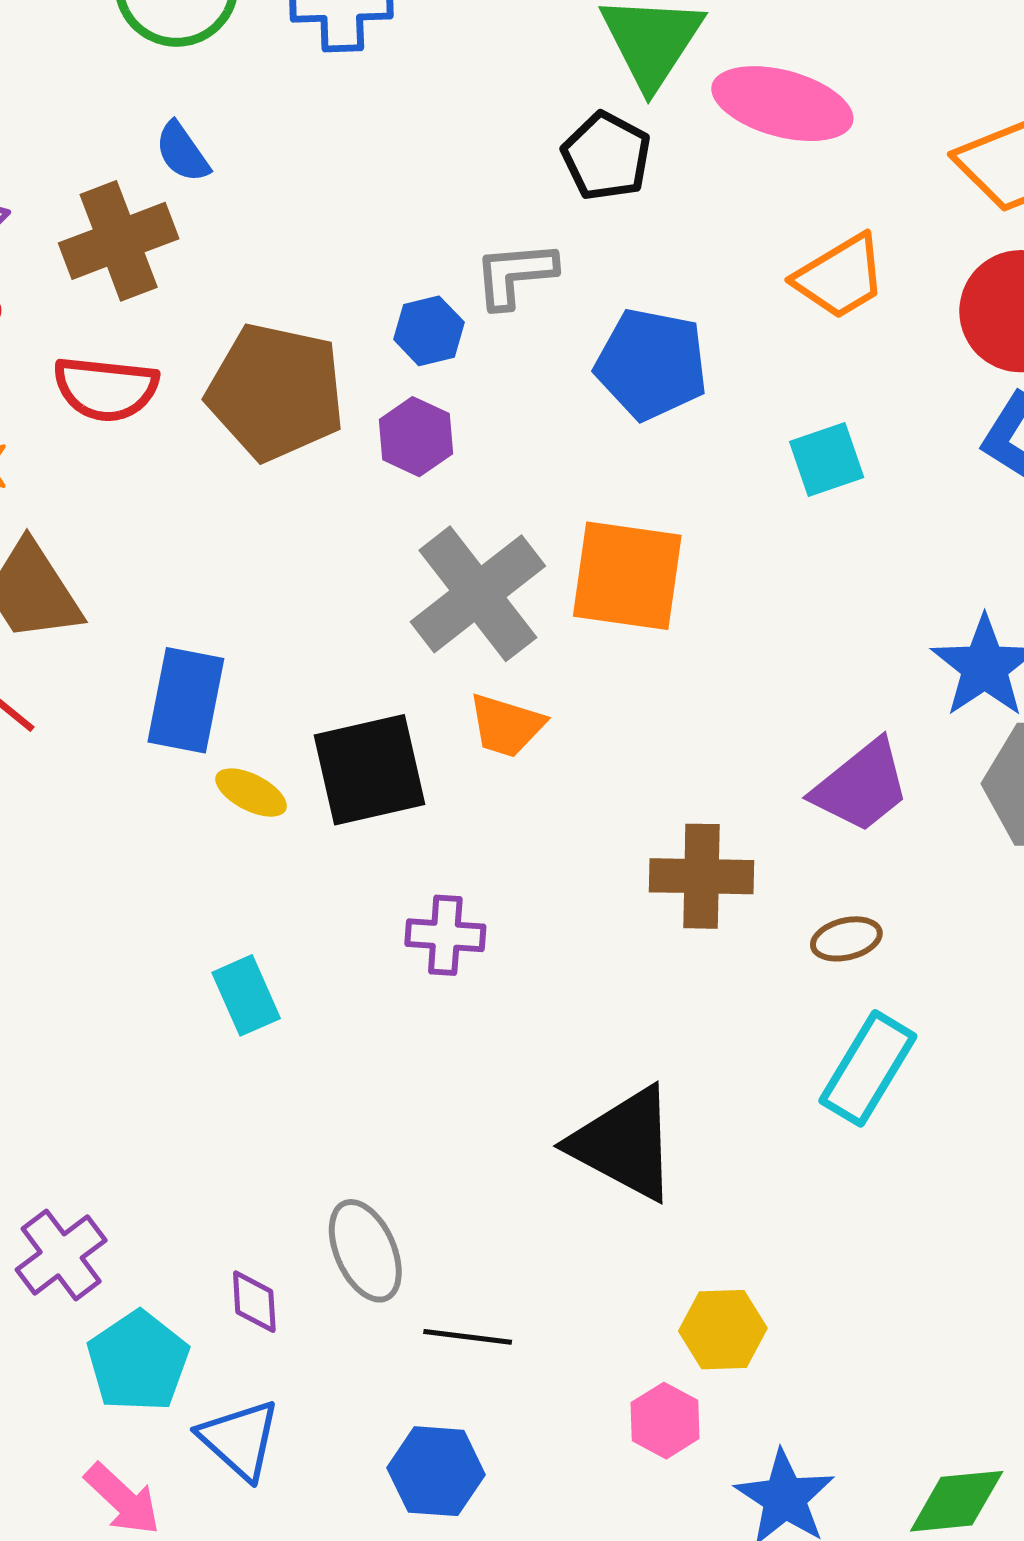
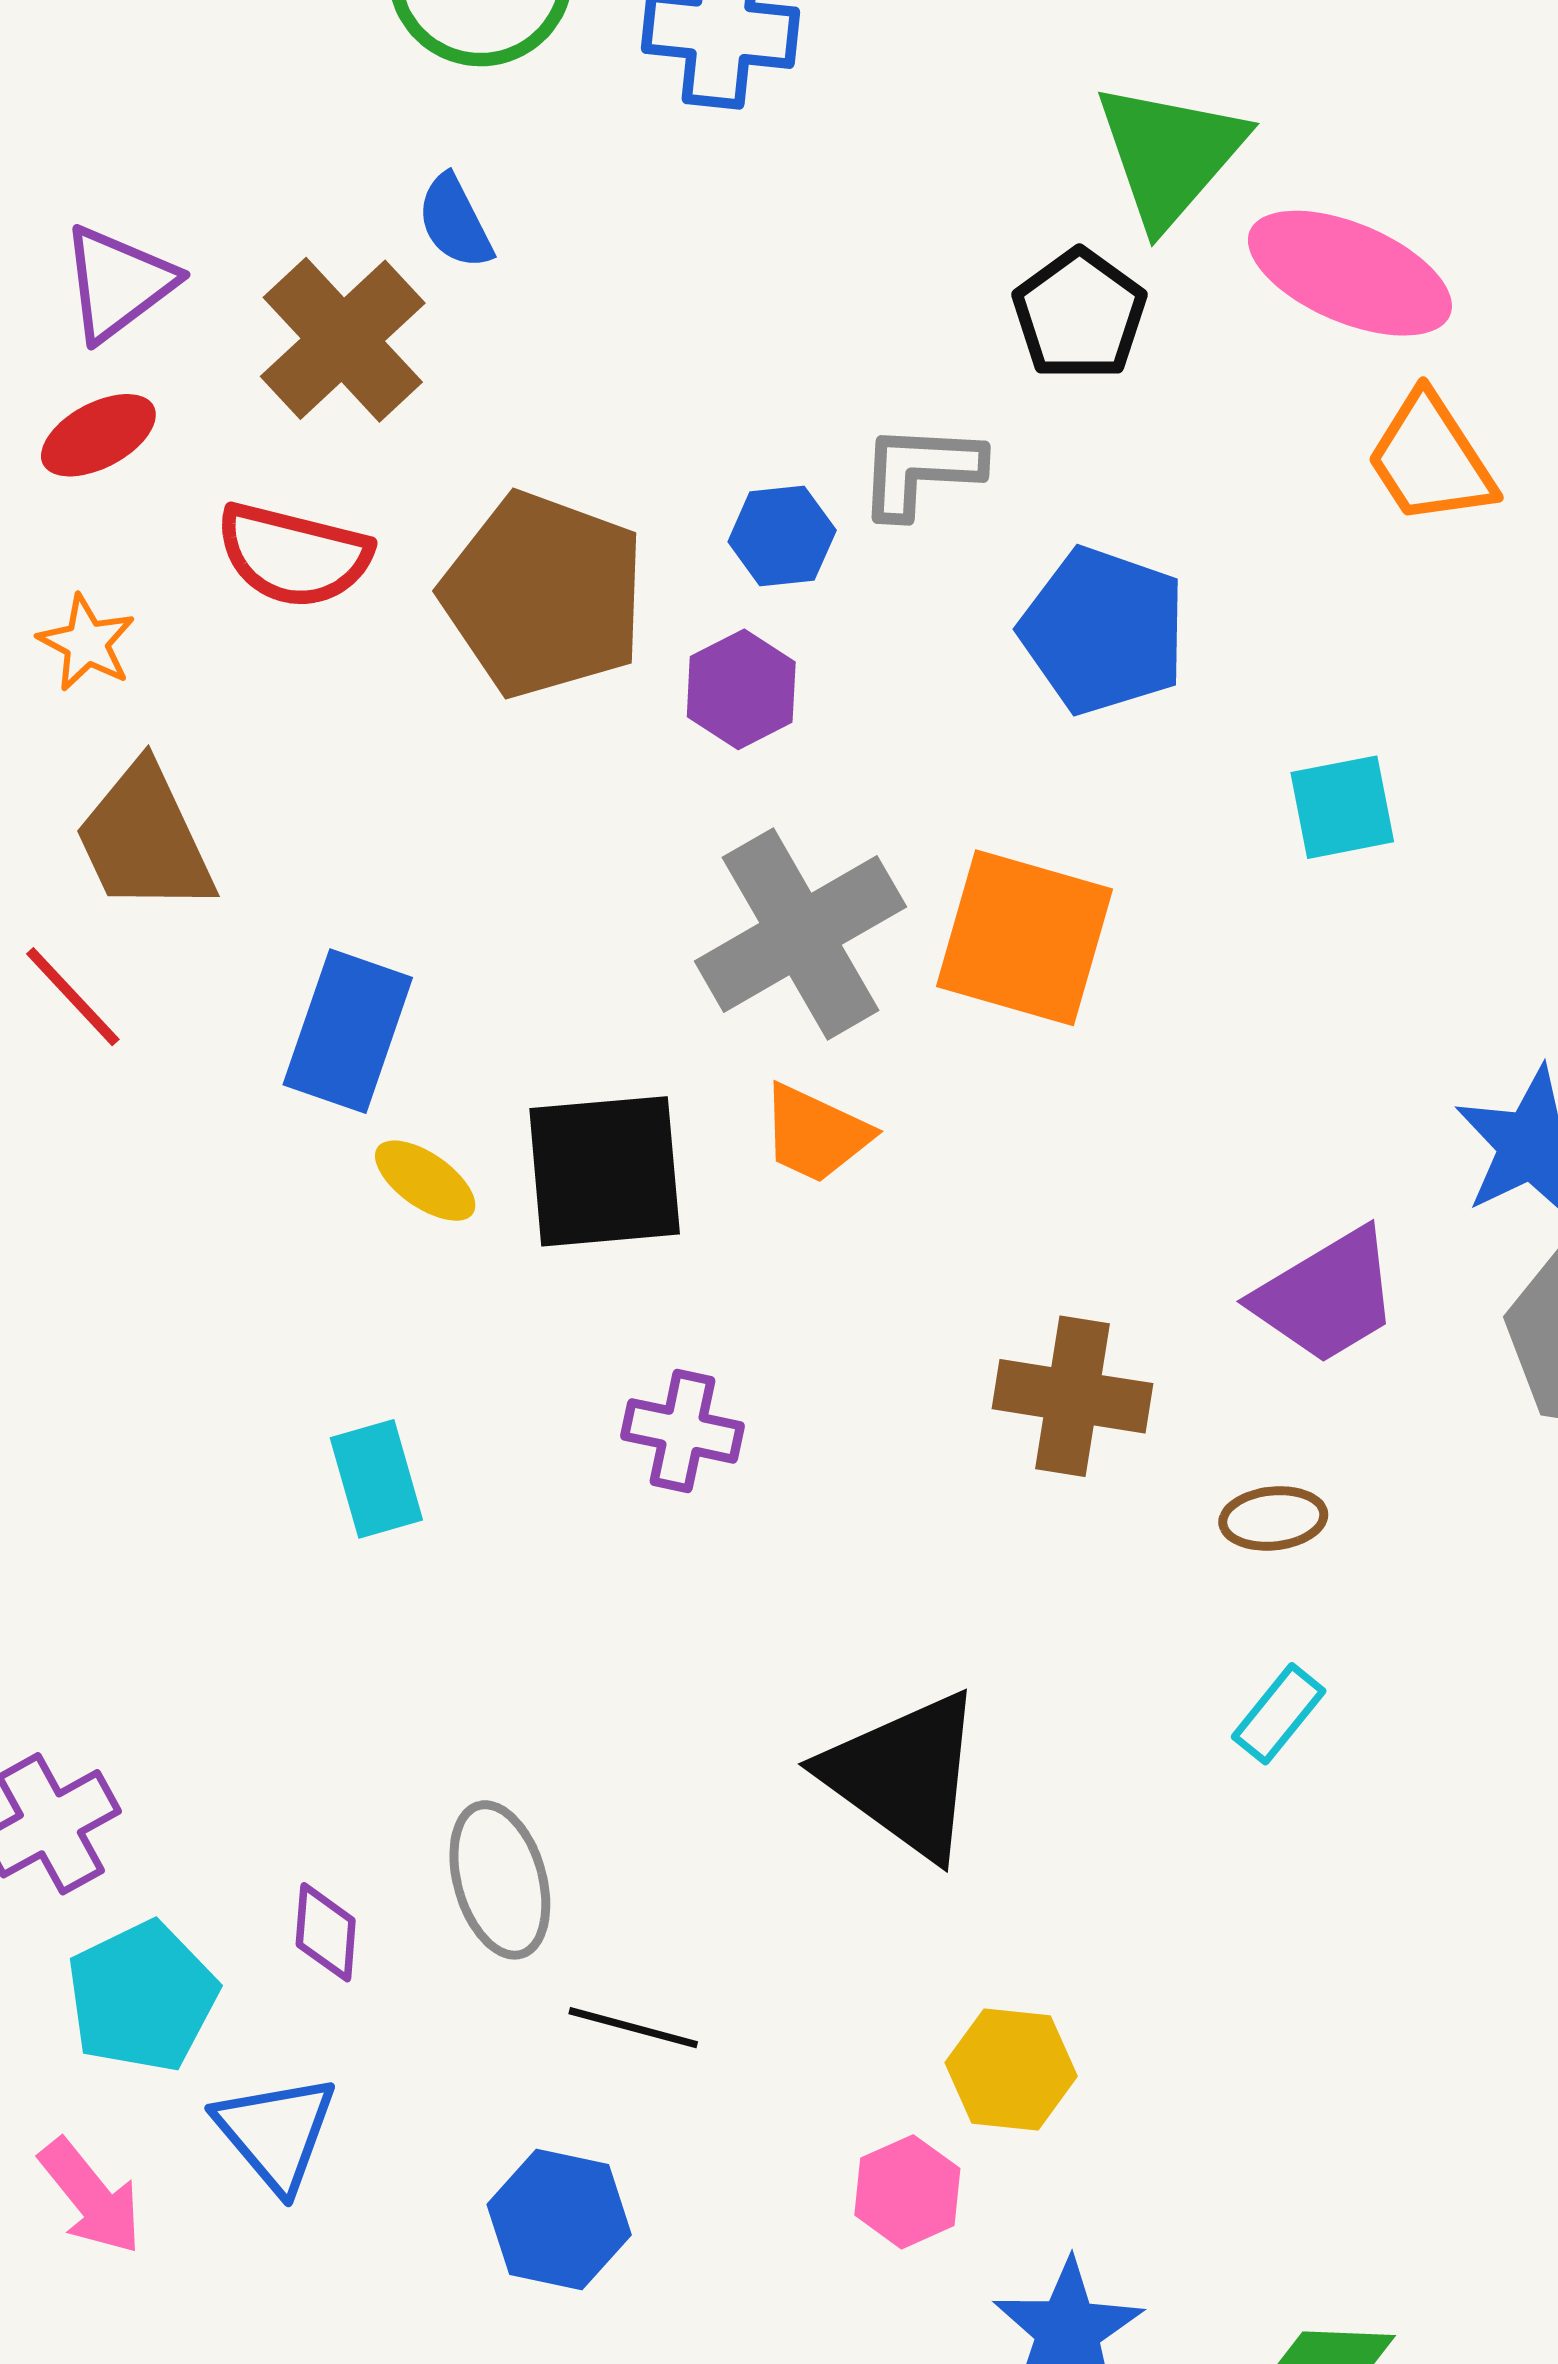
brown cross: (119, 241) -> (343, 340), turned -30
orange trapezoid: (840, 277) -> (1431, 459), moved, turned 80
cyan rectangle: (868, 1068) -> (1279, 1714), size x0.6

